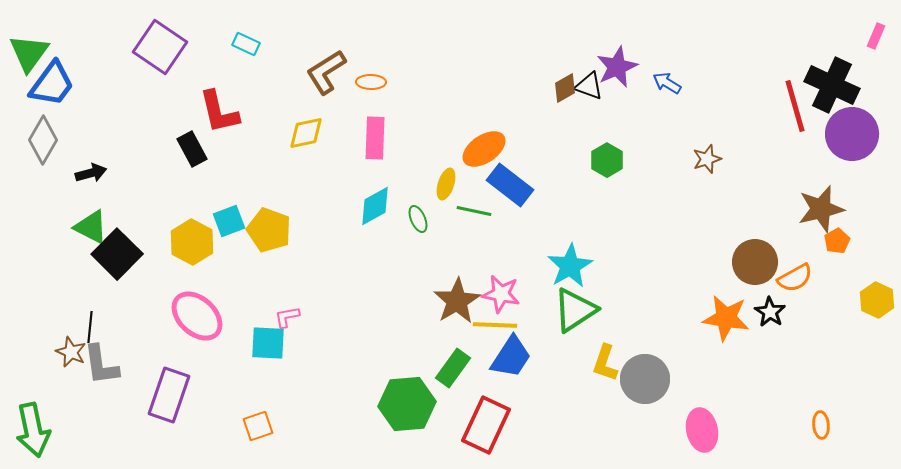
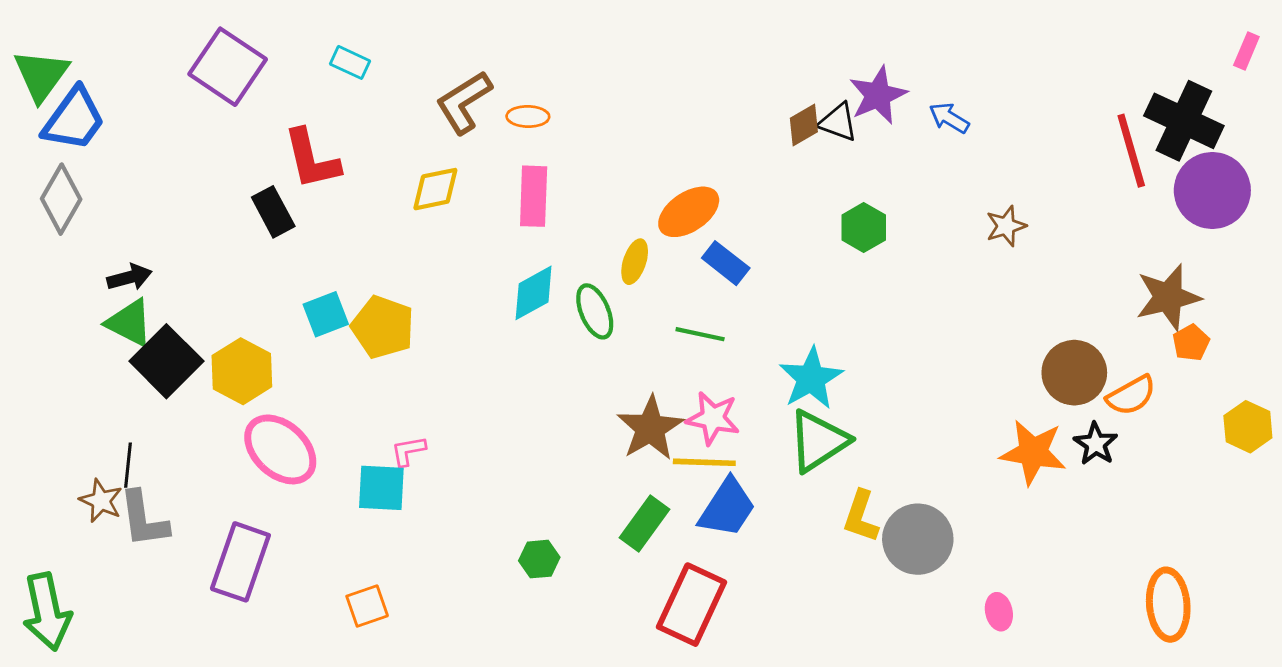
black arrow: (91, 173) -> (129, 277), moved
blue rectangle: (510, 185) -> (726, 263), size x0.7
green line: (474, 211) -> (700, 334), moved
green ellipse: (418, 219) -> (595, 311), size x1.4
yellow hexagon: (192, 242) -> (242, 371), moved
green hexagon: (407, 404) -> (539, 559), moved, size x0.5
orange ellipse: (821, 425) -> (1168, 605), size x1.8
pink ellipse: (702, 430) -> (999, 612), size x0.6

